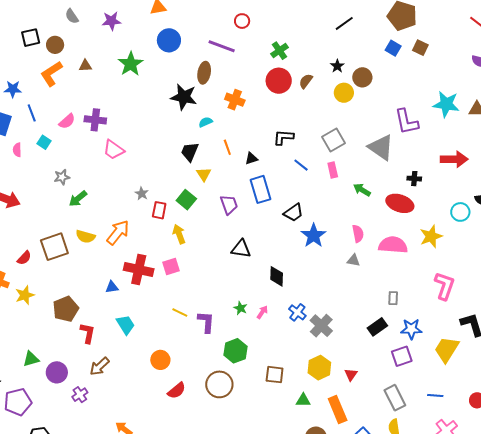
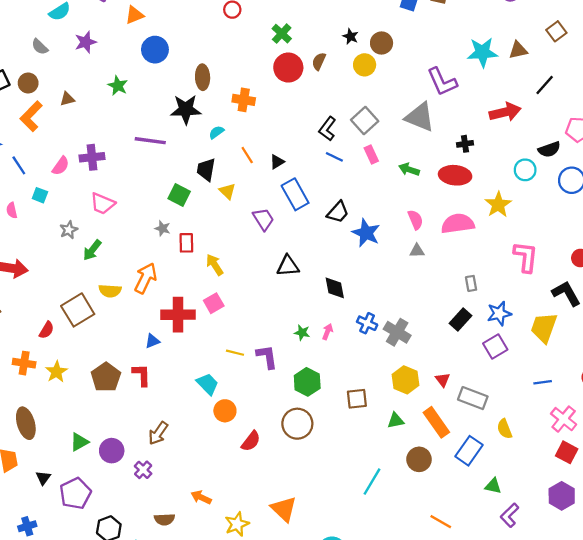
purple line: (222, 46) -> (150, 141), moved
green star: (131, 64) -> (118, 86), size x0.7
black L-shape: (283, 137) -> (327, 129), moved, turned -45
pink trapezoid: (114, 150) -> (102, 204), moved
green square: (186, 200) -> (179, 195), moved
cyan trapezoid: (126, 325) -> (208, 384), moved
red L-shape: (88, 333) -> (142, 375), moved
gray rectangle: (395, 398) -> (473, 398), moved, turned -30

